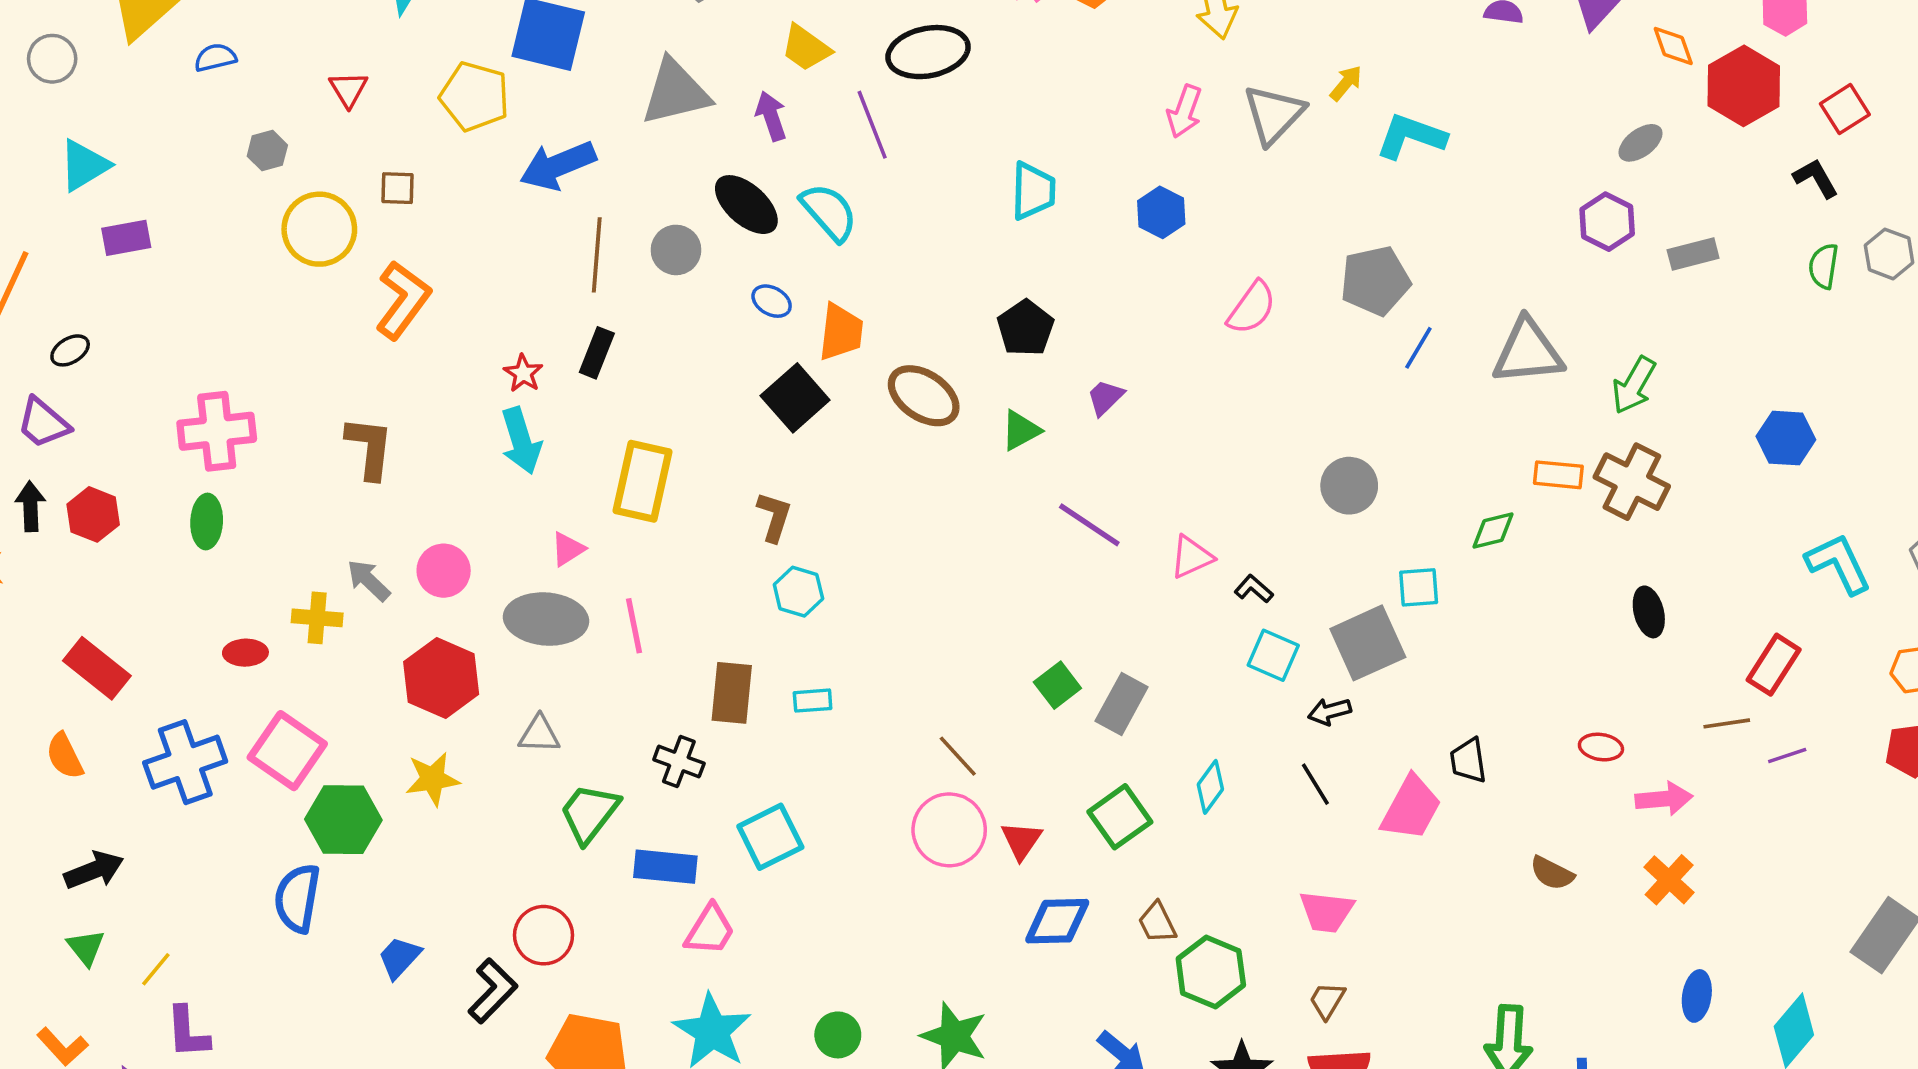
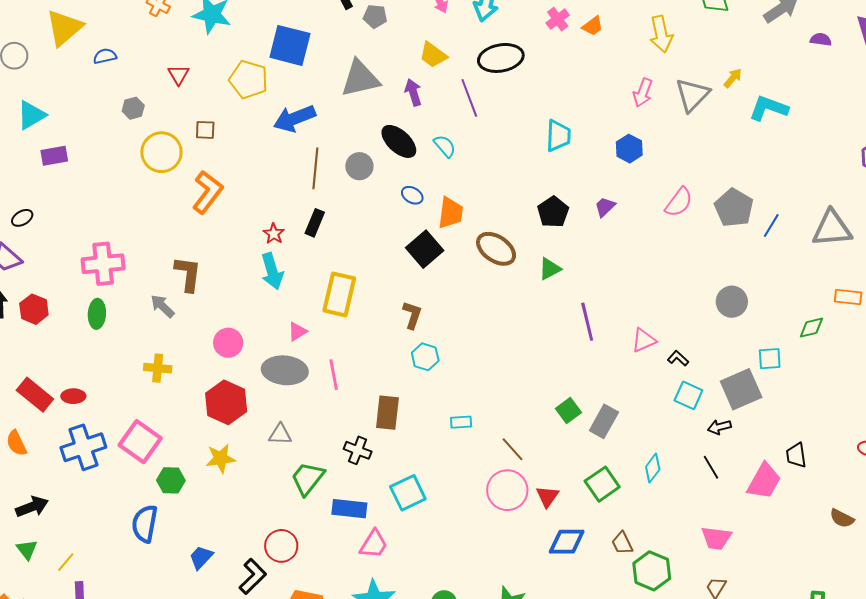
cyan semicircle: (829, 212) -> (445, 146), size x0.7
gray pentagon: (1375, 281) -> (734, 208), moved, turned -30
purple trapezoid: (1105, 398) -> (605, 207), moved
purple line: (1089, 525) -> (587, 322), turned 42
gray arrow: (369, 580) -> (162, 306), moved
red ellipse: (245, 653) -> (73, 396), moved
cyan rectangle: (813, 701) -> (461, 422), moved
green hexagon: (343, 820) -> (171, 480), size x0.7

